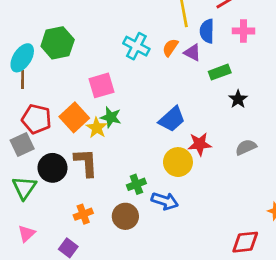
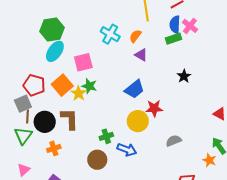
blue semicircle: (207, 31) -> (175, 25), moved
pink cross: (243, 31) -> (190, 26), turned 35
purple triangle: (192, 53) -> (141, 55), moved
cyan ellipse: (22, 58) -> (55, 51), moved
green rectangle: (220, 72) -> (173, 39), moved
brown line: (23, 79) -> (27, 117), moved
gray semicircle: (246, 147) -> (174, 141), moved
orange cross: (83, 214) -> (54, 148), moved

